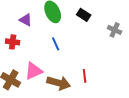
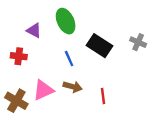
black rectangle: (84, 15) -> (100, 46), moved, size x1.5
brown arrow: (59, 83) -> (73, 87), moved, size x0.7

